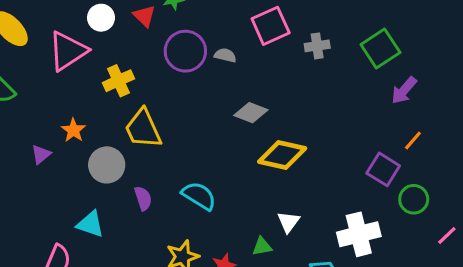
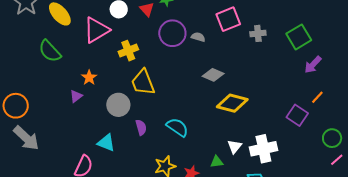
orange star: (73, 130) -> (89, 78), moved
green circle: (414, 199) -> (332, 138), moved
white cross: (359, 234) -> (263, 149), moved

